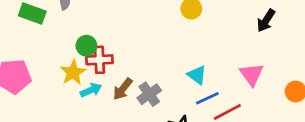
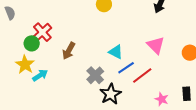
red cross: (99, 60) -> (42, 32), moved, turned -30
brown arrow: (123, 89) -> (69, 51), moved
gray cross: (149, 94) -> (95, 75), moved

